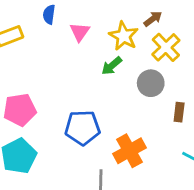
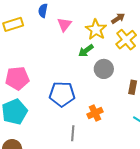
gray circle: (151, 83) -> (104, 69), moved
orange cross: (129, 151) -> (95, 113), size x0.7

